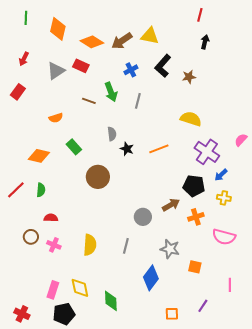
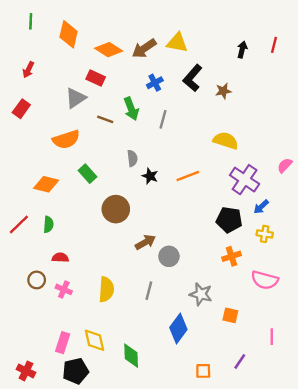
red line: (200, 15) -> (274, 45), moved
gray triangle: (56, 71) -> (76, 98), moved
orange semicircle: (56, 118) -> (66, 139), size x1.6
brown arrow: (171, 205) -> (145, 242), moved

